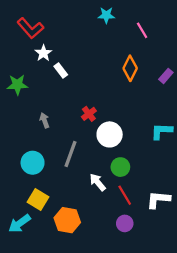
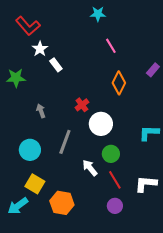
pink line: (142, 30) -> (111, 46), moved
orange diamond: (130, 68) -> (119, 83), moved
cyan L-shape: (162, 131) -> (149, 133), moved

